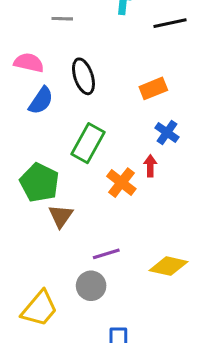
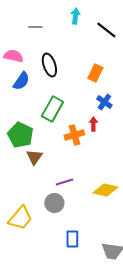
black line: (170, 23) -> (106, 30), turned 50
orange rectangle: (153, 88) -> (95, 73), turned -42
orange cross: (121, 183) -> (74, 135), turned 36

